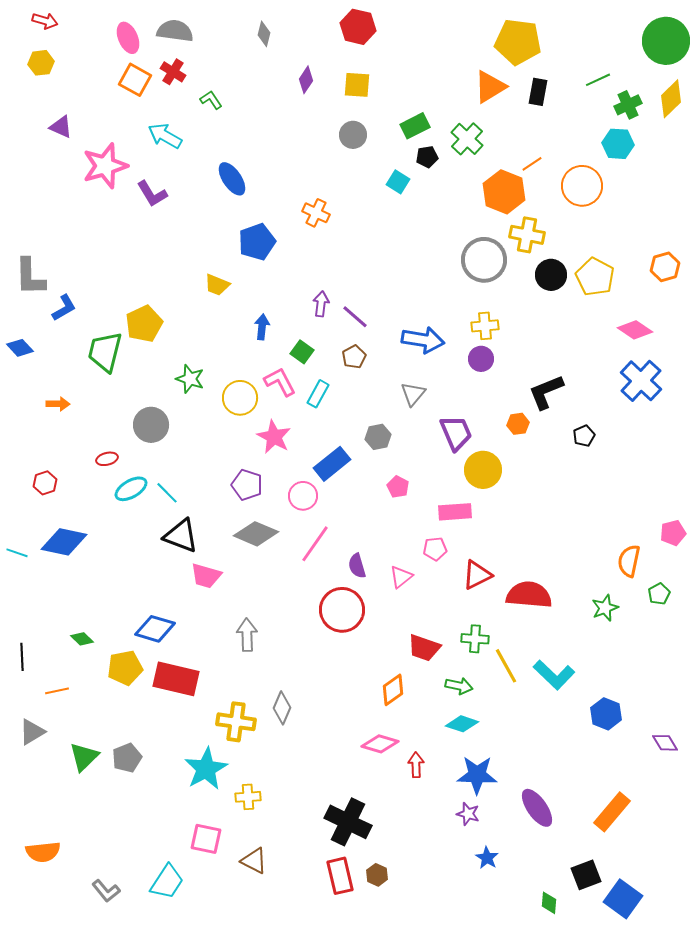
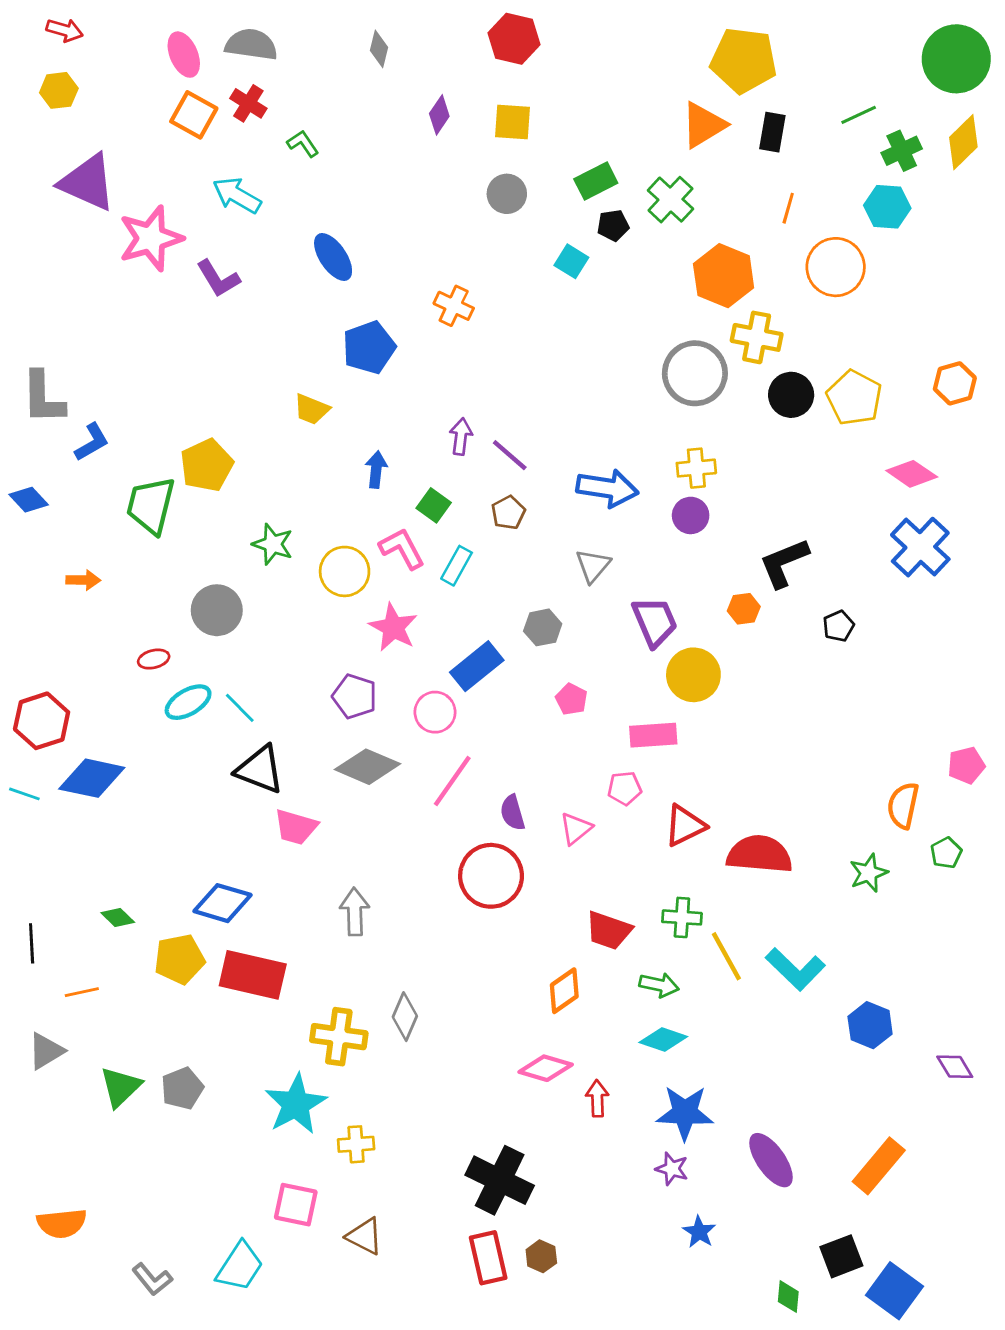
purple triangle: (61, 127) -> (88, 182), size x1.8
orange line: (532, 164) -> (788, 208), moved, turned -40
red hexagon: (45, 483) -> (42, 721), moved, size x1.6

